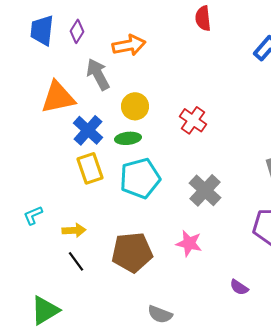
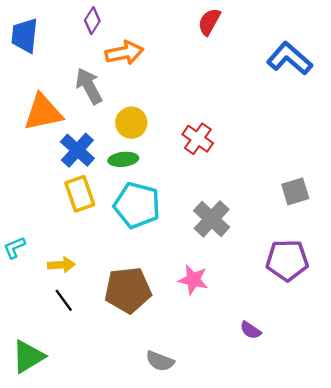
red semicircle: (203, 18) -> (209, 22), turned 35
purple diamond: (77, 31) -> (92, 21), moved
cyan pentagon: (140, 178) -> (137, 205), turned 30

